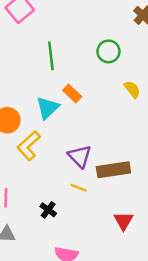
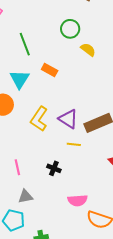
yellow semicircle: (132, 89) -> (88, 50), moved
cyan triangle: (48, 108) -> (19, 79), moved
yellow L-shape: (29, 146) -> (39, 119), moved

